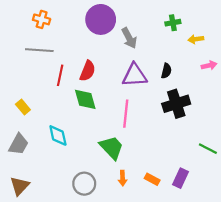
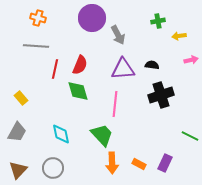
black semicircle: (166, 71) -> (152, 65), turned -96
cyan diamond: (58, 135) -> (61, 134), moved
orange arrow: (123, 178) -> (112, 163), size x1.5
gray circle: (84, 184) -> (53, 168), moved

